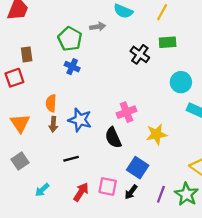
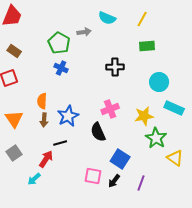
brown rectangle: (27, 54) -> (14, 51), moved, turned -48
black cross: (140, 54) -> (115, 67), moved, turned -36
blue star: (80, 120) -> (68, 116), turned 30
yellow star: (156, 134) -> (144, 116), moved
black line: (71, 159) -> (60, 143), moved
red arrow: (81, 192) -> (46, 159), moved
green star: (186, 194) -> (156, 138), moved

